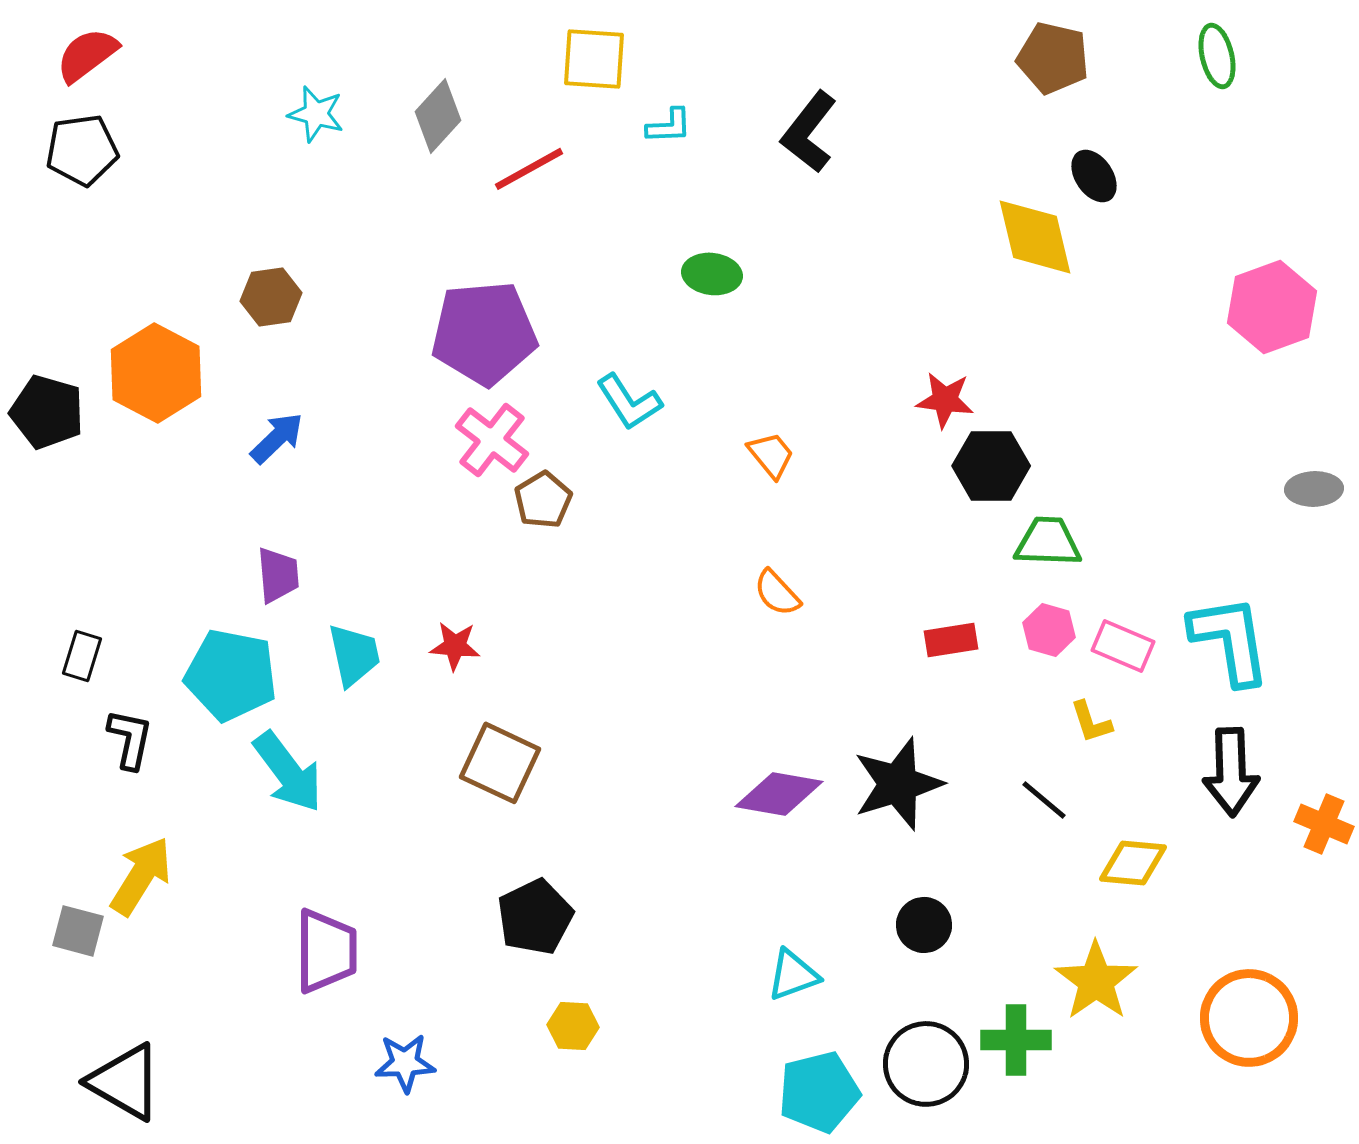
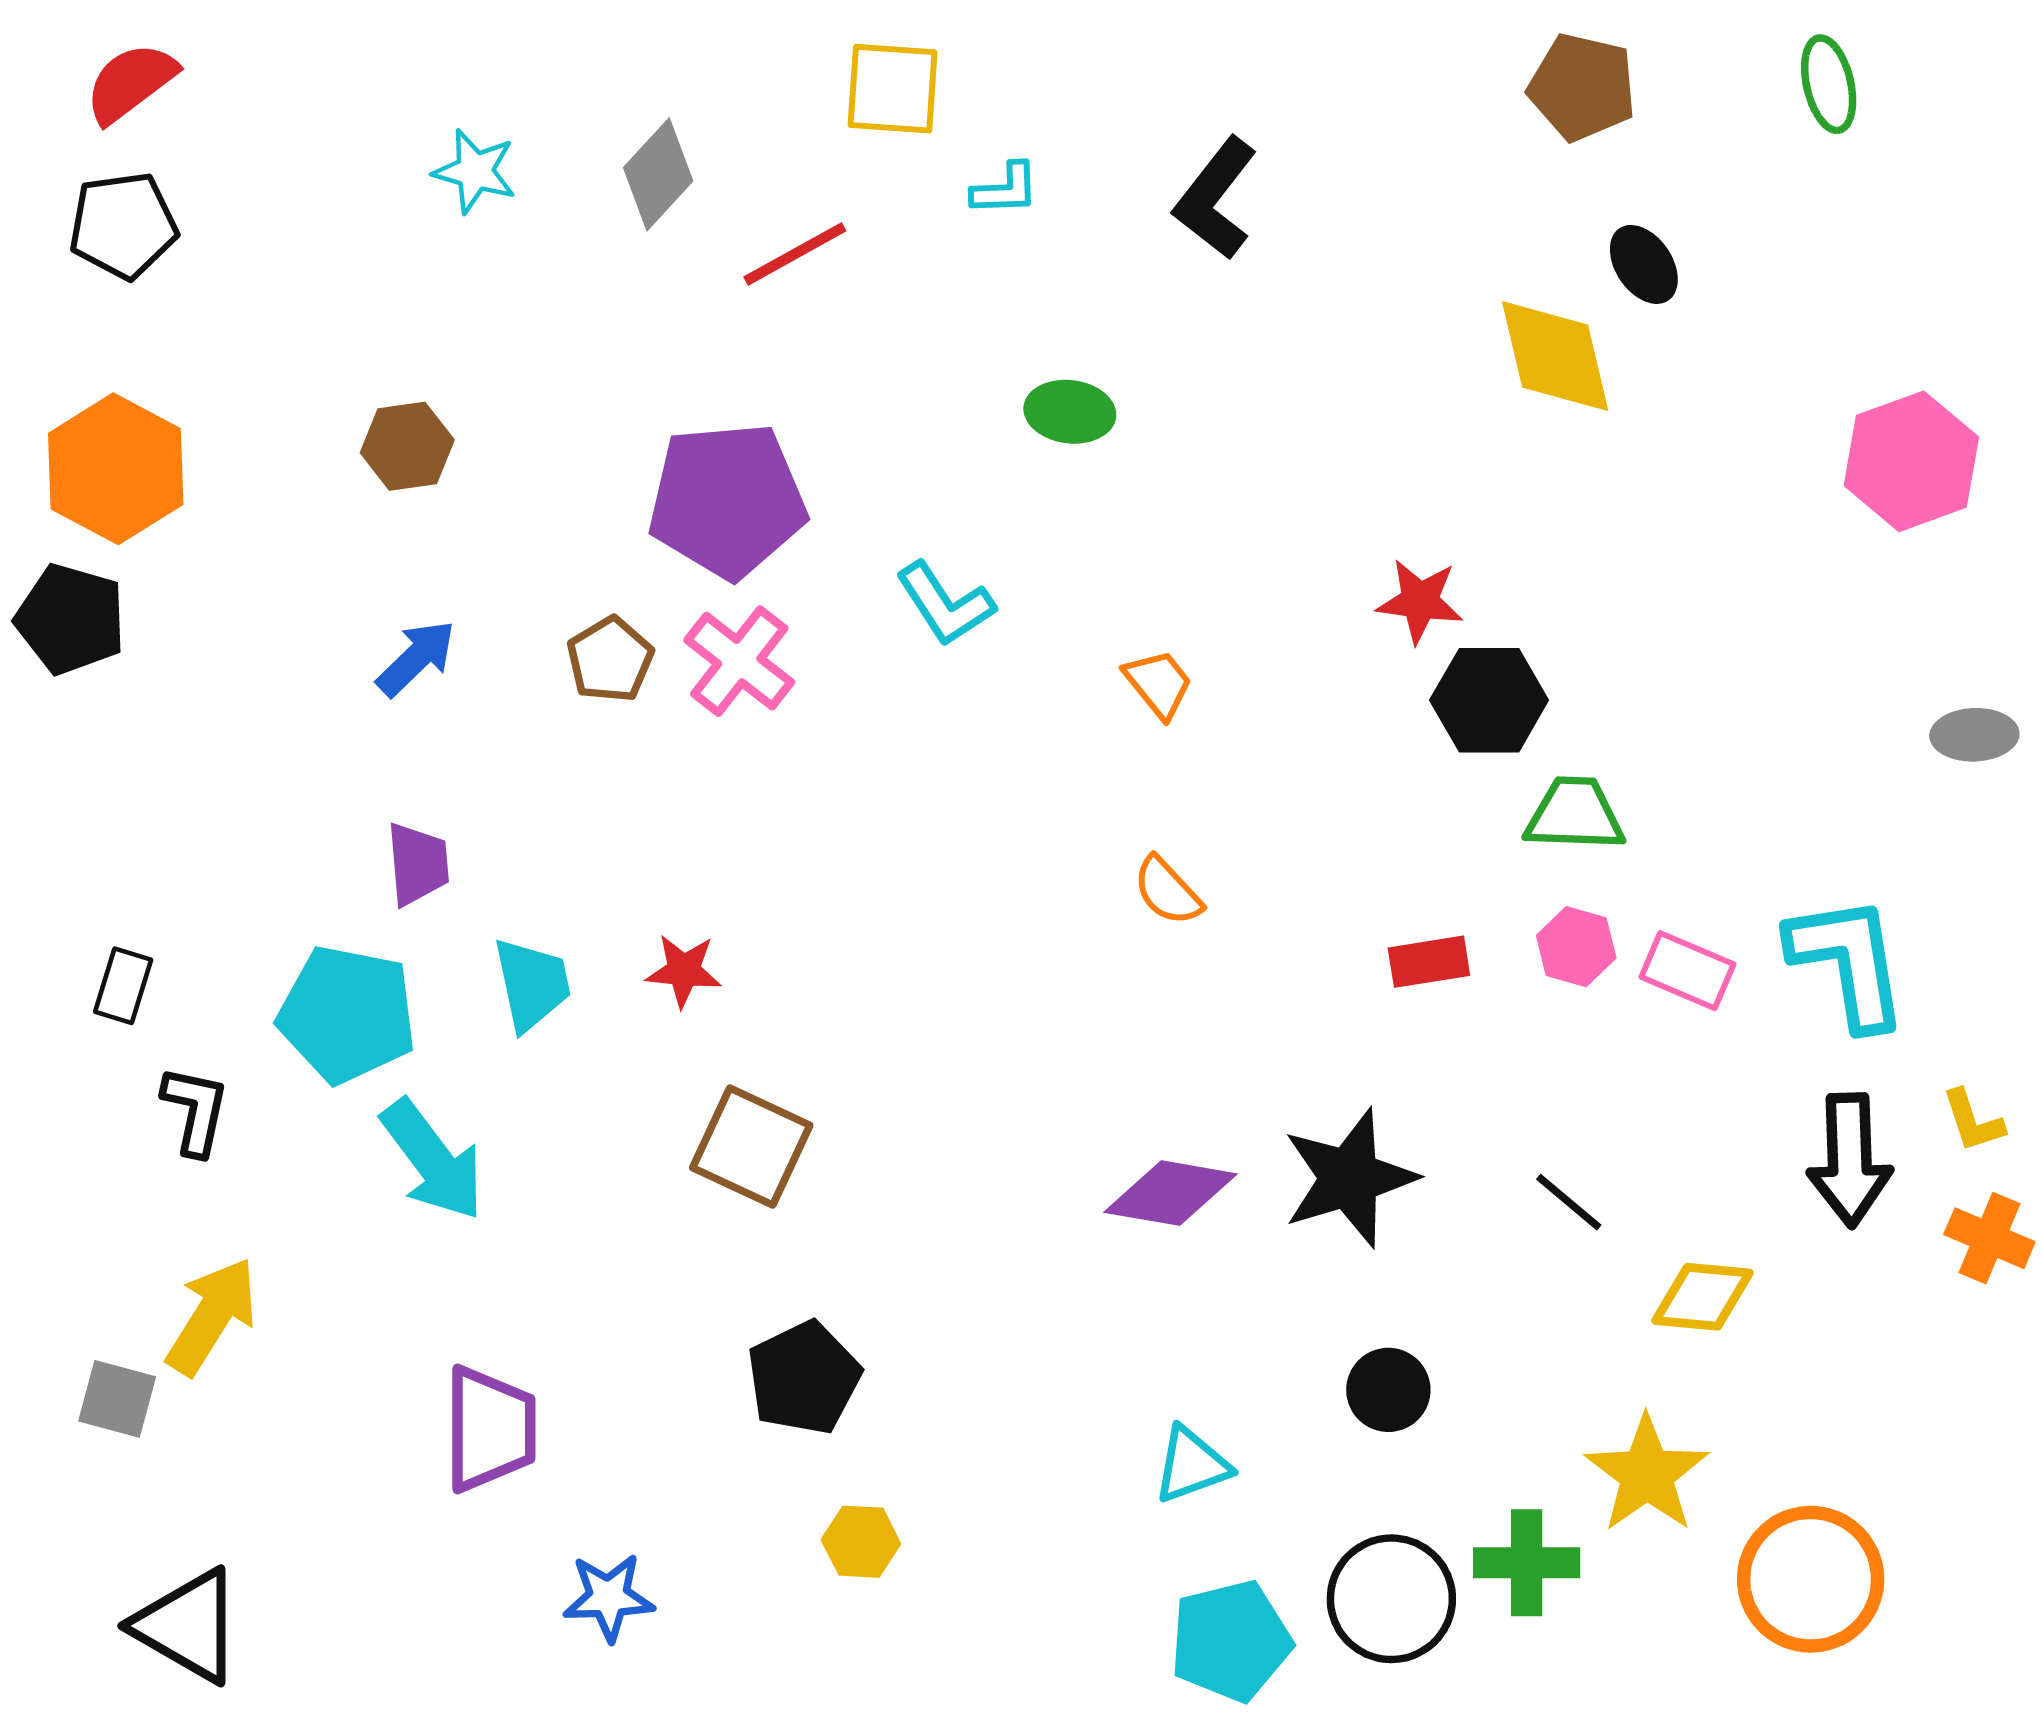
orange hexagon: (156, 373) -> (116, 469), moved
brown pentagon: (543, 500) -> (610, 660), moved
yellow L-shape: (1091, 722) -> (1973, 1121), moved
orange circle: (1249, 1018) -> (1811, 1579), moved

